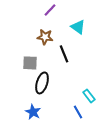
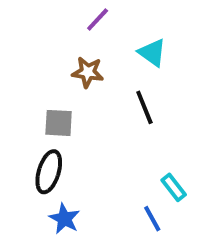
black line: (64, 54) -> (144, 107), moved
black ellipse: (42, 83) -> (49, 172), moved

